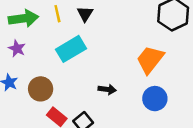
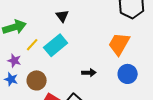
yellow line: (57, 14) -> (32, 45), moved, turned 64
purple star: (17, 49) -> (14, 61), moved

